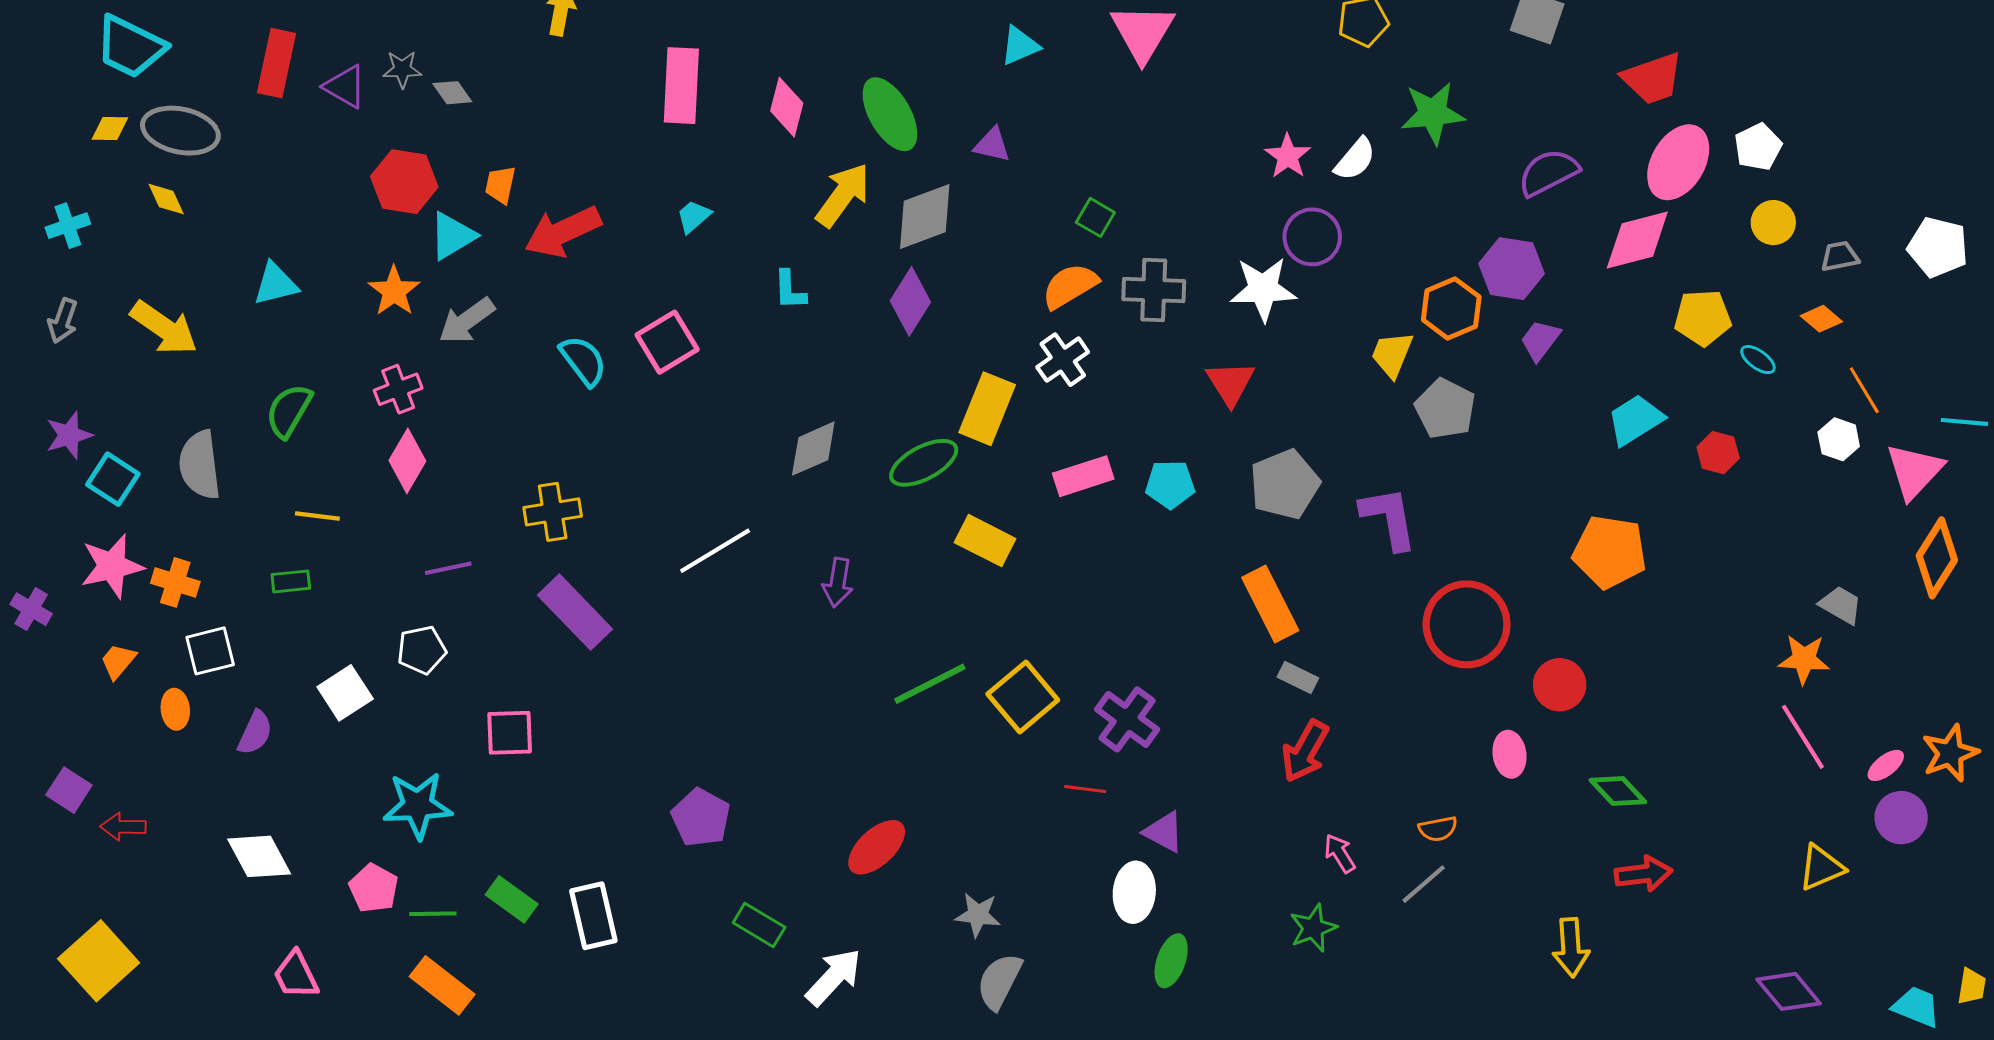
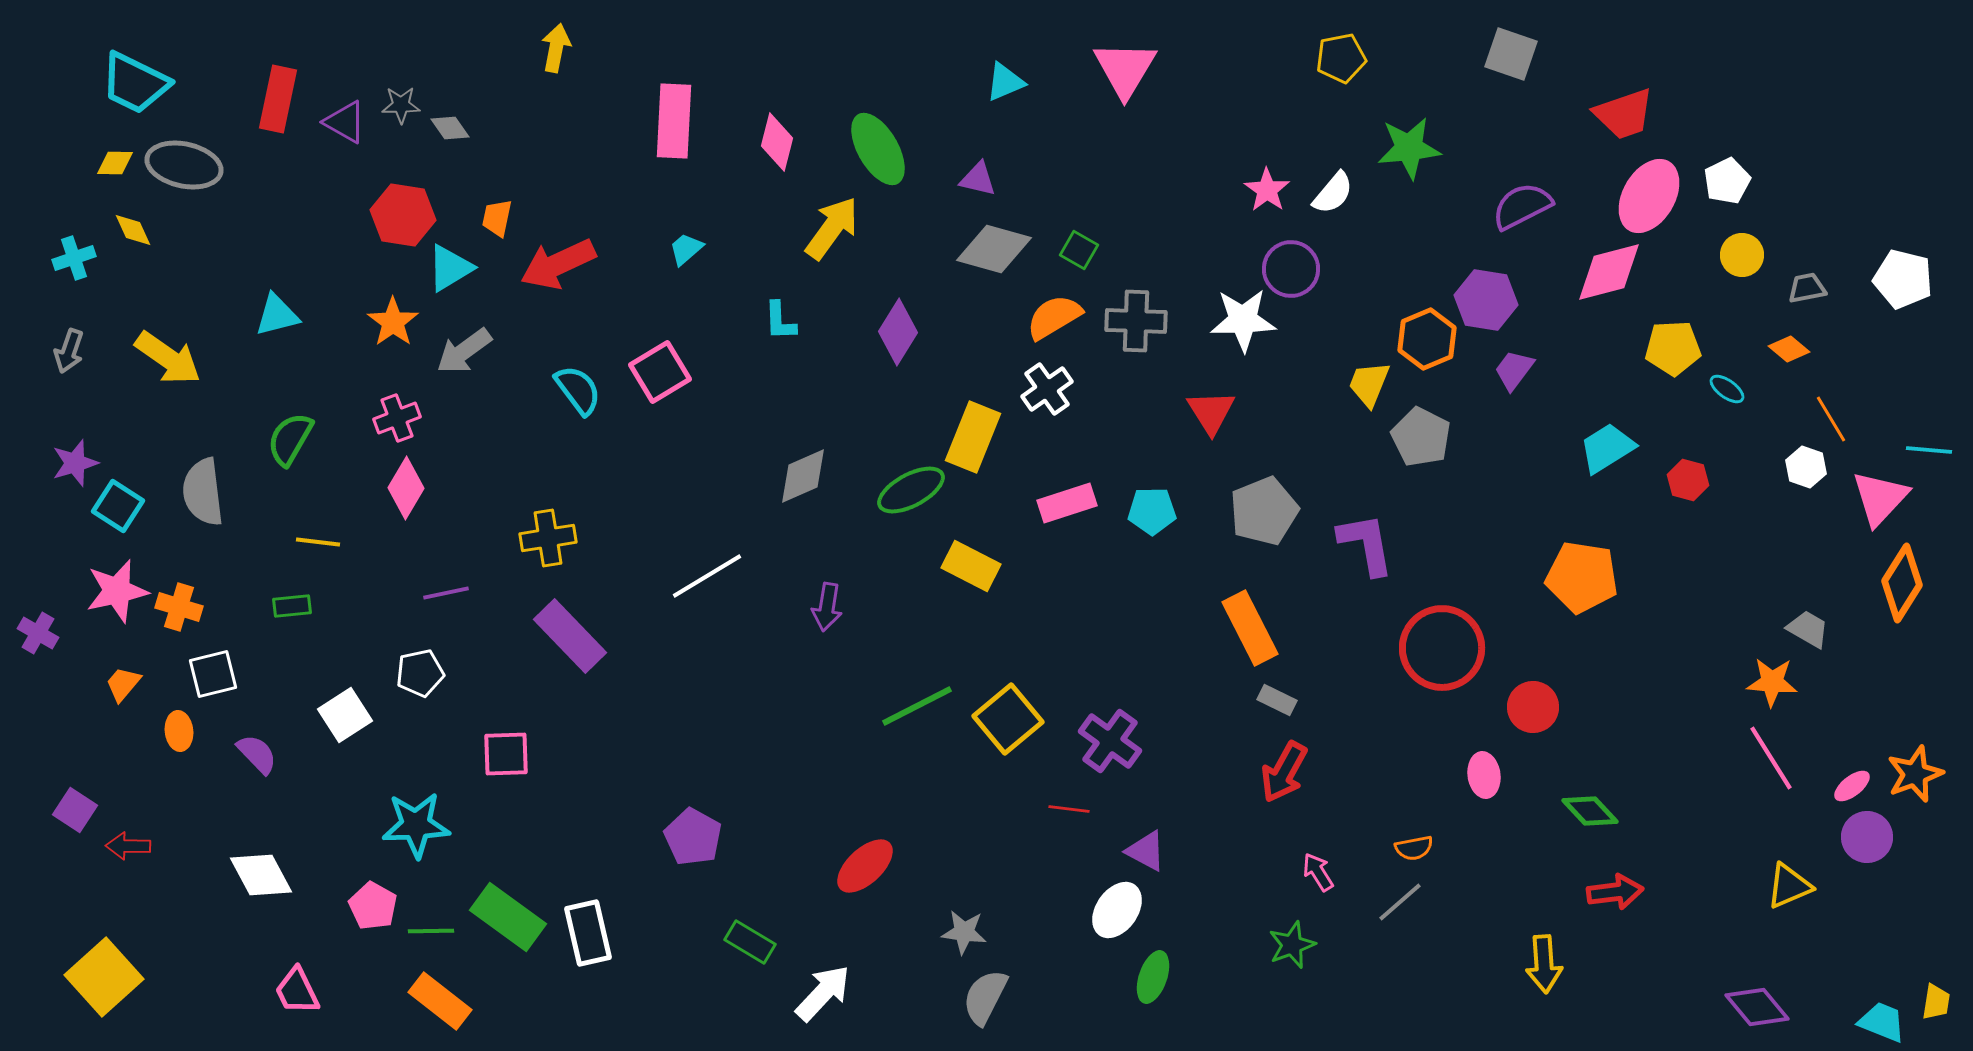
yellow diamond: (166, 199) -> (133, 230), moved
gray diamond: (925, 216) -> (994, 249), moved, turned 36
purple semicircle: (255, 733) -> (257, 754), turned -69
white ellipse: (1134, 892) -> (1117, 910), turned 30
green rectangle: (512, 899) -> (508, 917), size x1.5

